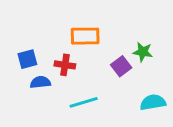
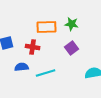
green star: (143, 52) -> (72, 24), moved
blue semicircle: (40, 82) -> (22, 67), moved

